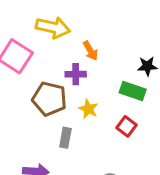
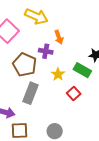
yellow star: (88, 109) -> (58, 74), moved
gray rectangle: (65, 138) -> (30, 93), size x1.5

